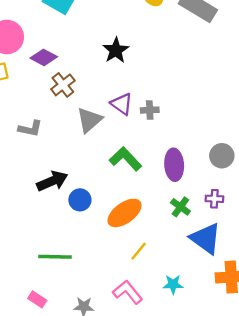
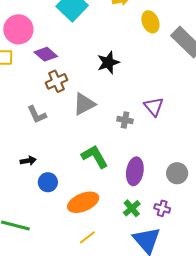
purple triangle: (122, 104) -> (154, 107), moved
gray triangle: (89, 120) -> (84, 104), moved
gray L-shape: (30, 129) -> (37, 115), moved, turned 40
black arrow: (52, 181) -> (28, 161), size x0.6

